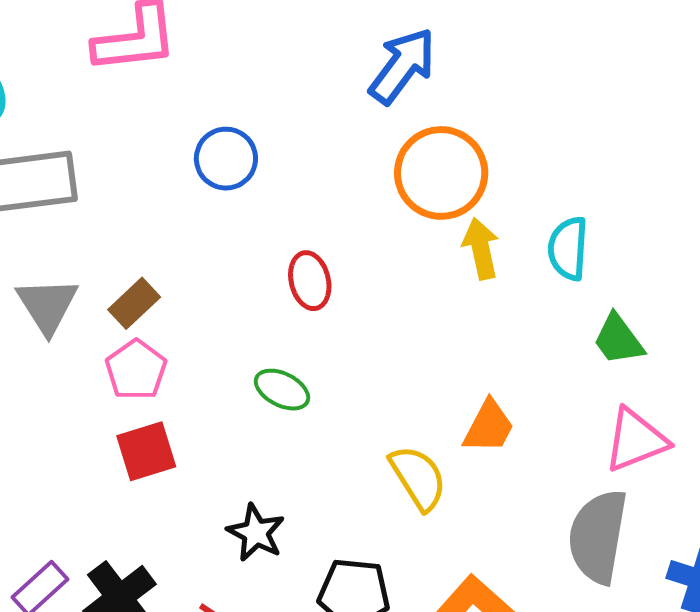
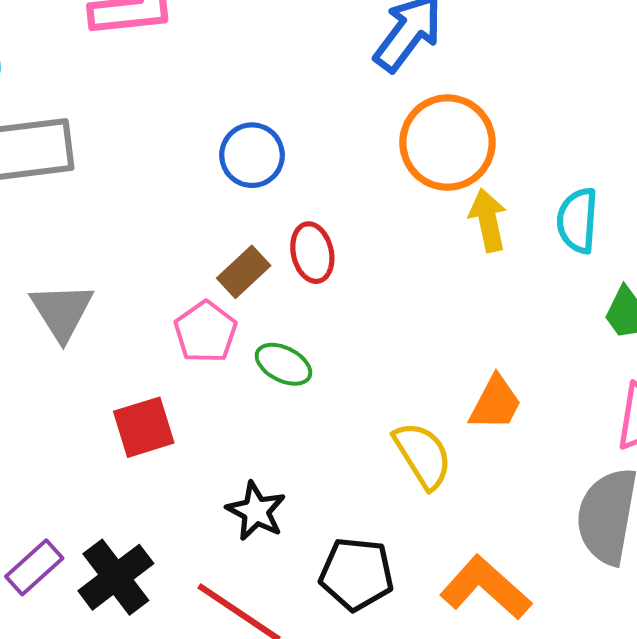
blue circle: (226, 159) -> (252, 155), moved
brown rectangle: (134, 303) -> (244, 272), moved
gray triangle: (47, 305) -> (62, 311), moved
pink pentagon: (136, 370) -> (206, 332), moved

